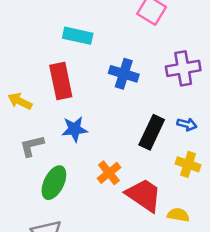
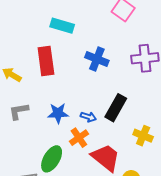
blue arrow: (187, 124) -> (88, 117), moved
blue star: (75, 129) -> (58, 113), moved
green ellipse: (54, 183) -> (52, 159), moved

